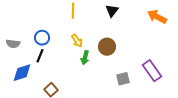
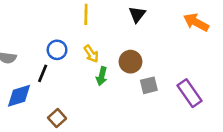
blue circle: (42, 38) -> (57, 50), moved
gray square: (123, 79) -> (149, 85), moved

